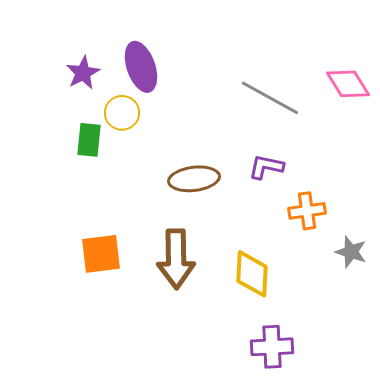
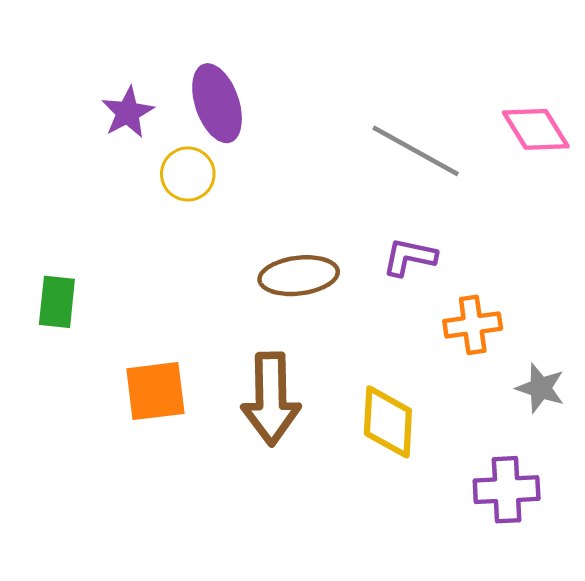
green rectangle: (89, 140) -> (57, 302), moved
purple cross: (272, 347) -> (507, 490), moved

